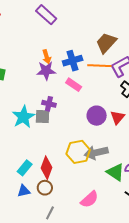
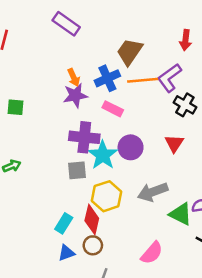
brown trapezoid: (106, 43) -> (130, 52), moved
purple cross: (49, 104) -> (84, 137), size x1.6
purple circle: (97, 116) -> (131, 147), moved
cyan star: (23, 117) -> (103, 155), moved
gray square: (42, 117) -> (77, 170), moved
yellow hexagon: (78, 152) -> (106, 196), moved

